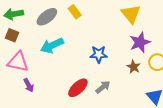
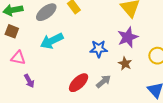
purple star: (140, 42) -> (128, 37), moved
pink triangle: (18, 62) -> (18, 58), size x0.7
brown star: (134, 67) -> (125, 64), moved

